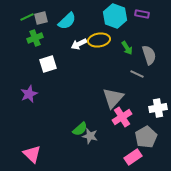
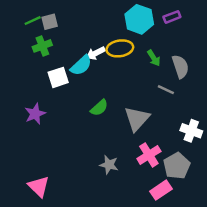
purple rectangle: (142, 14) -> (172, 17), turned -32
cyan semicircle: (67, 21) -> (81, 65), moved
white cross: (158, 108) -> (191, 131), turned 30
pink cross: (122, 117) -> (149, 155), moved
green semicircle: (80, 129) -> (99, 108), moved

